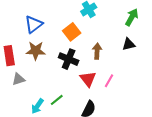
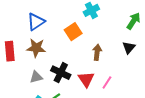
black triangle: (129, 44) -> (129, 48), turned -40
black cross: (69, 59) -> (61, 73), moved
gray triangle: (18, 79) -> (36, 77), moved

